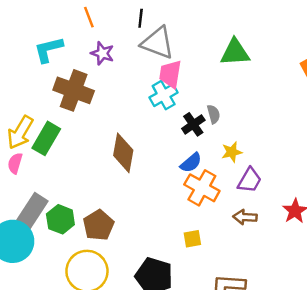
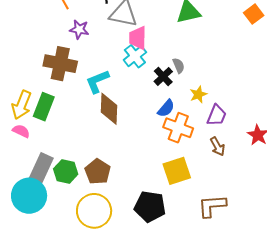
cyan L-shape: (48, 50) -> (97, 81), moved
pink semicircle: (15, 163) -> (21, 131), turned 108
brown arrow: (245, 217) -> (217, 146), turned -114
yellow square: (192, 239) -> (177, 171), size x1.8

